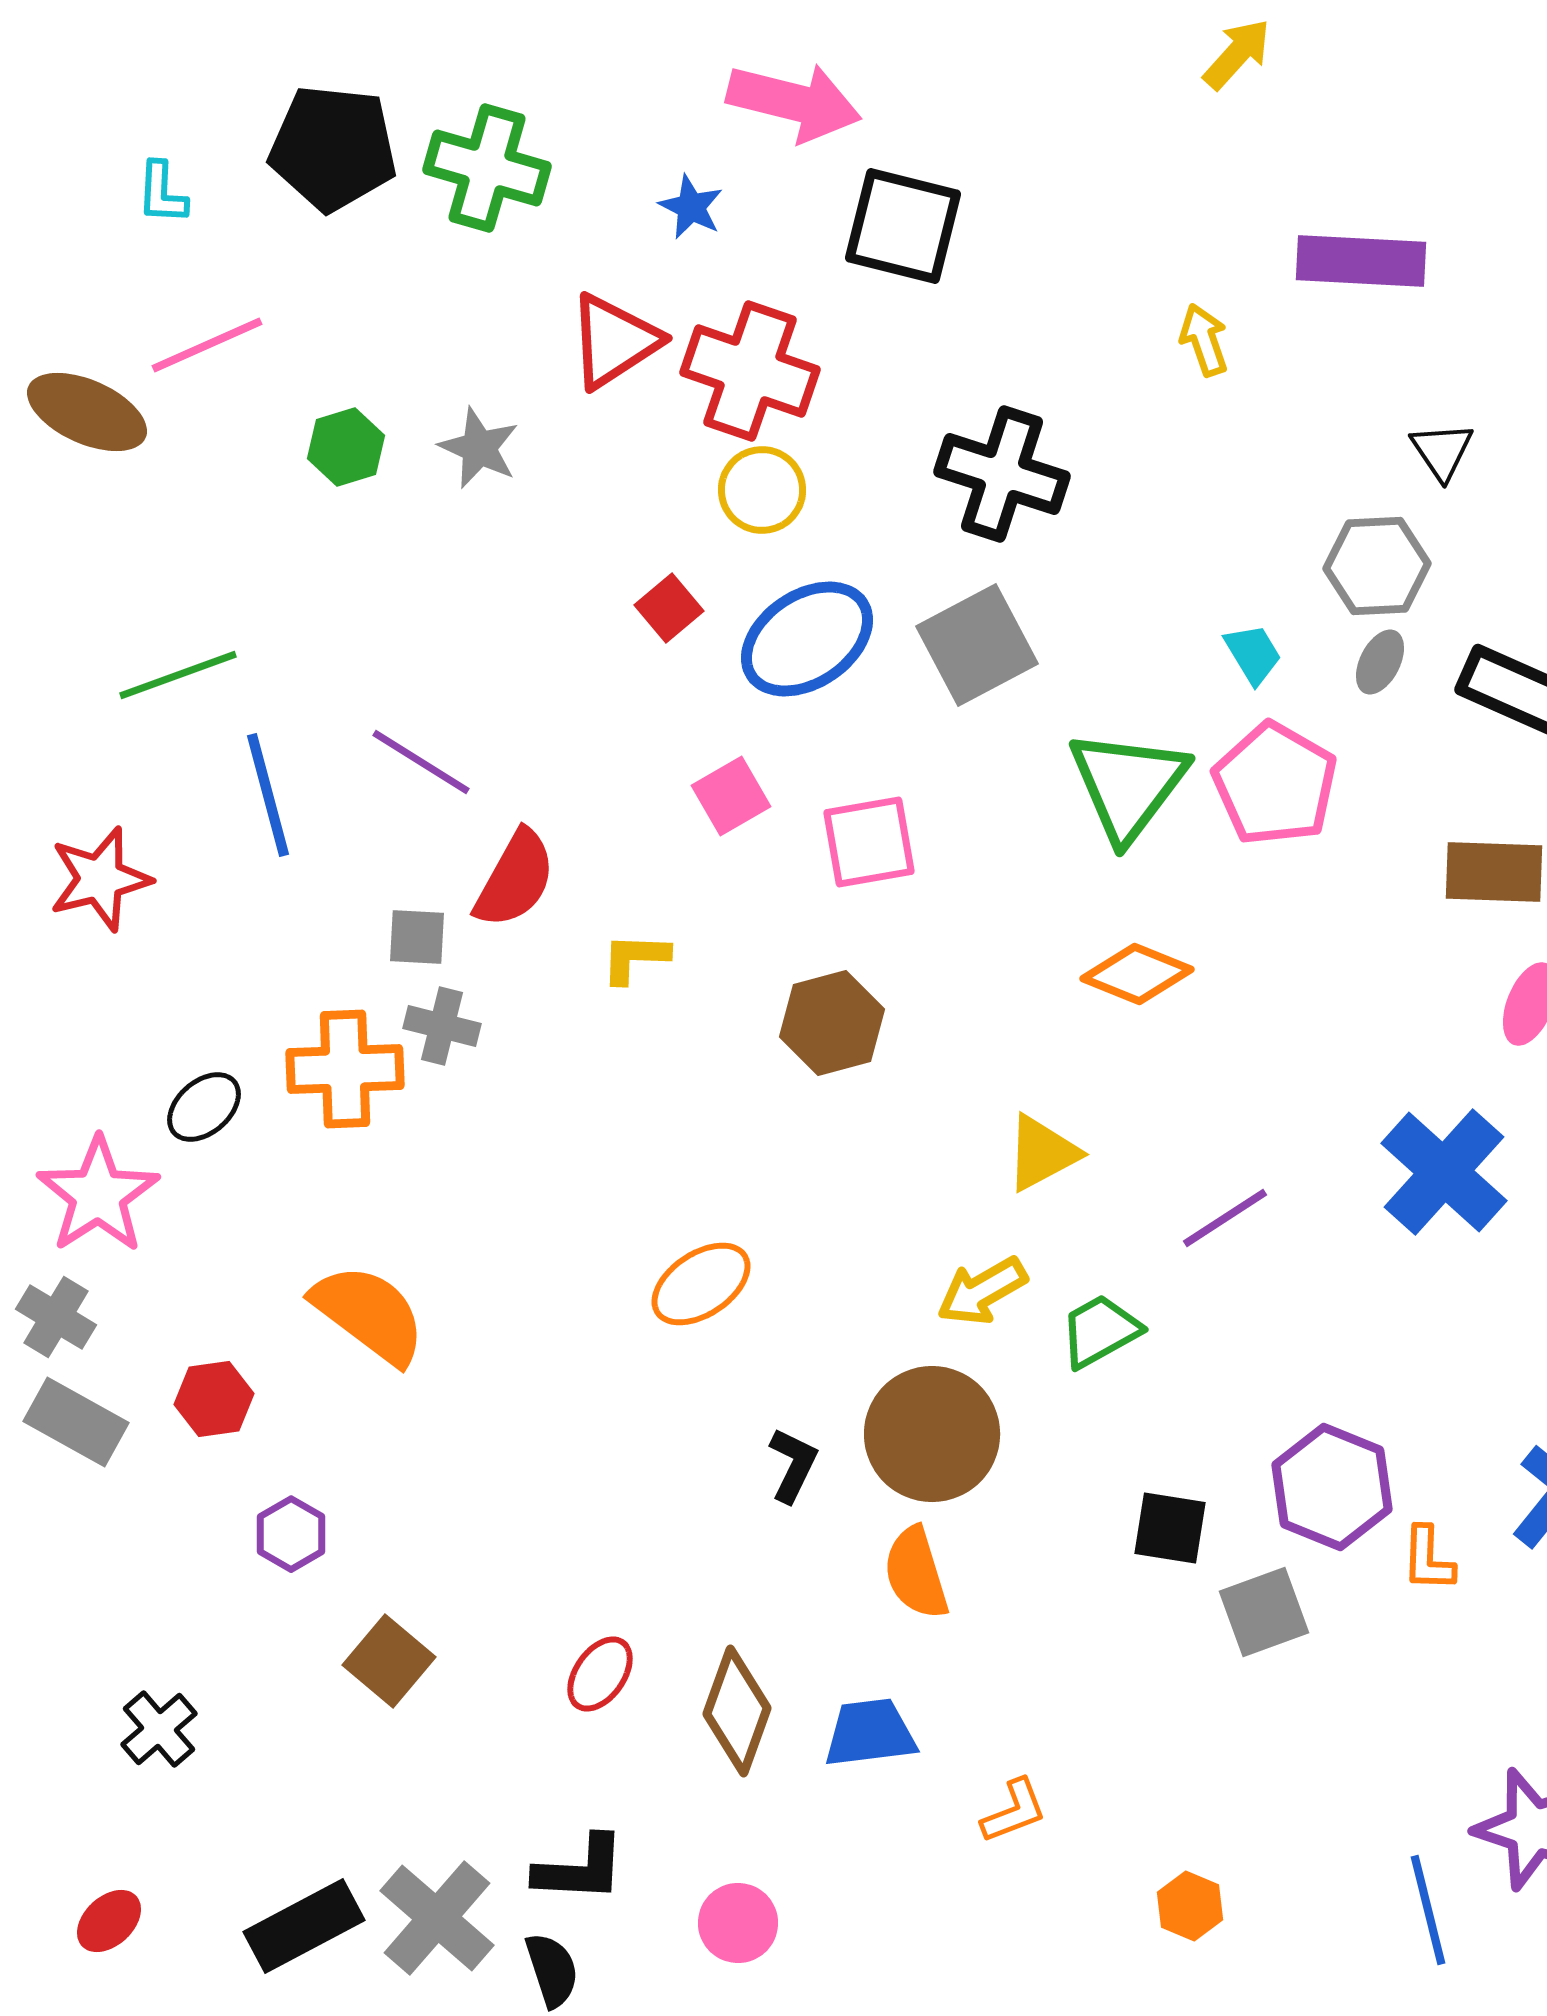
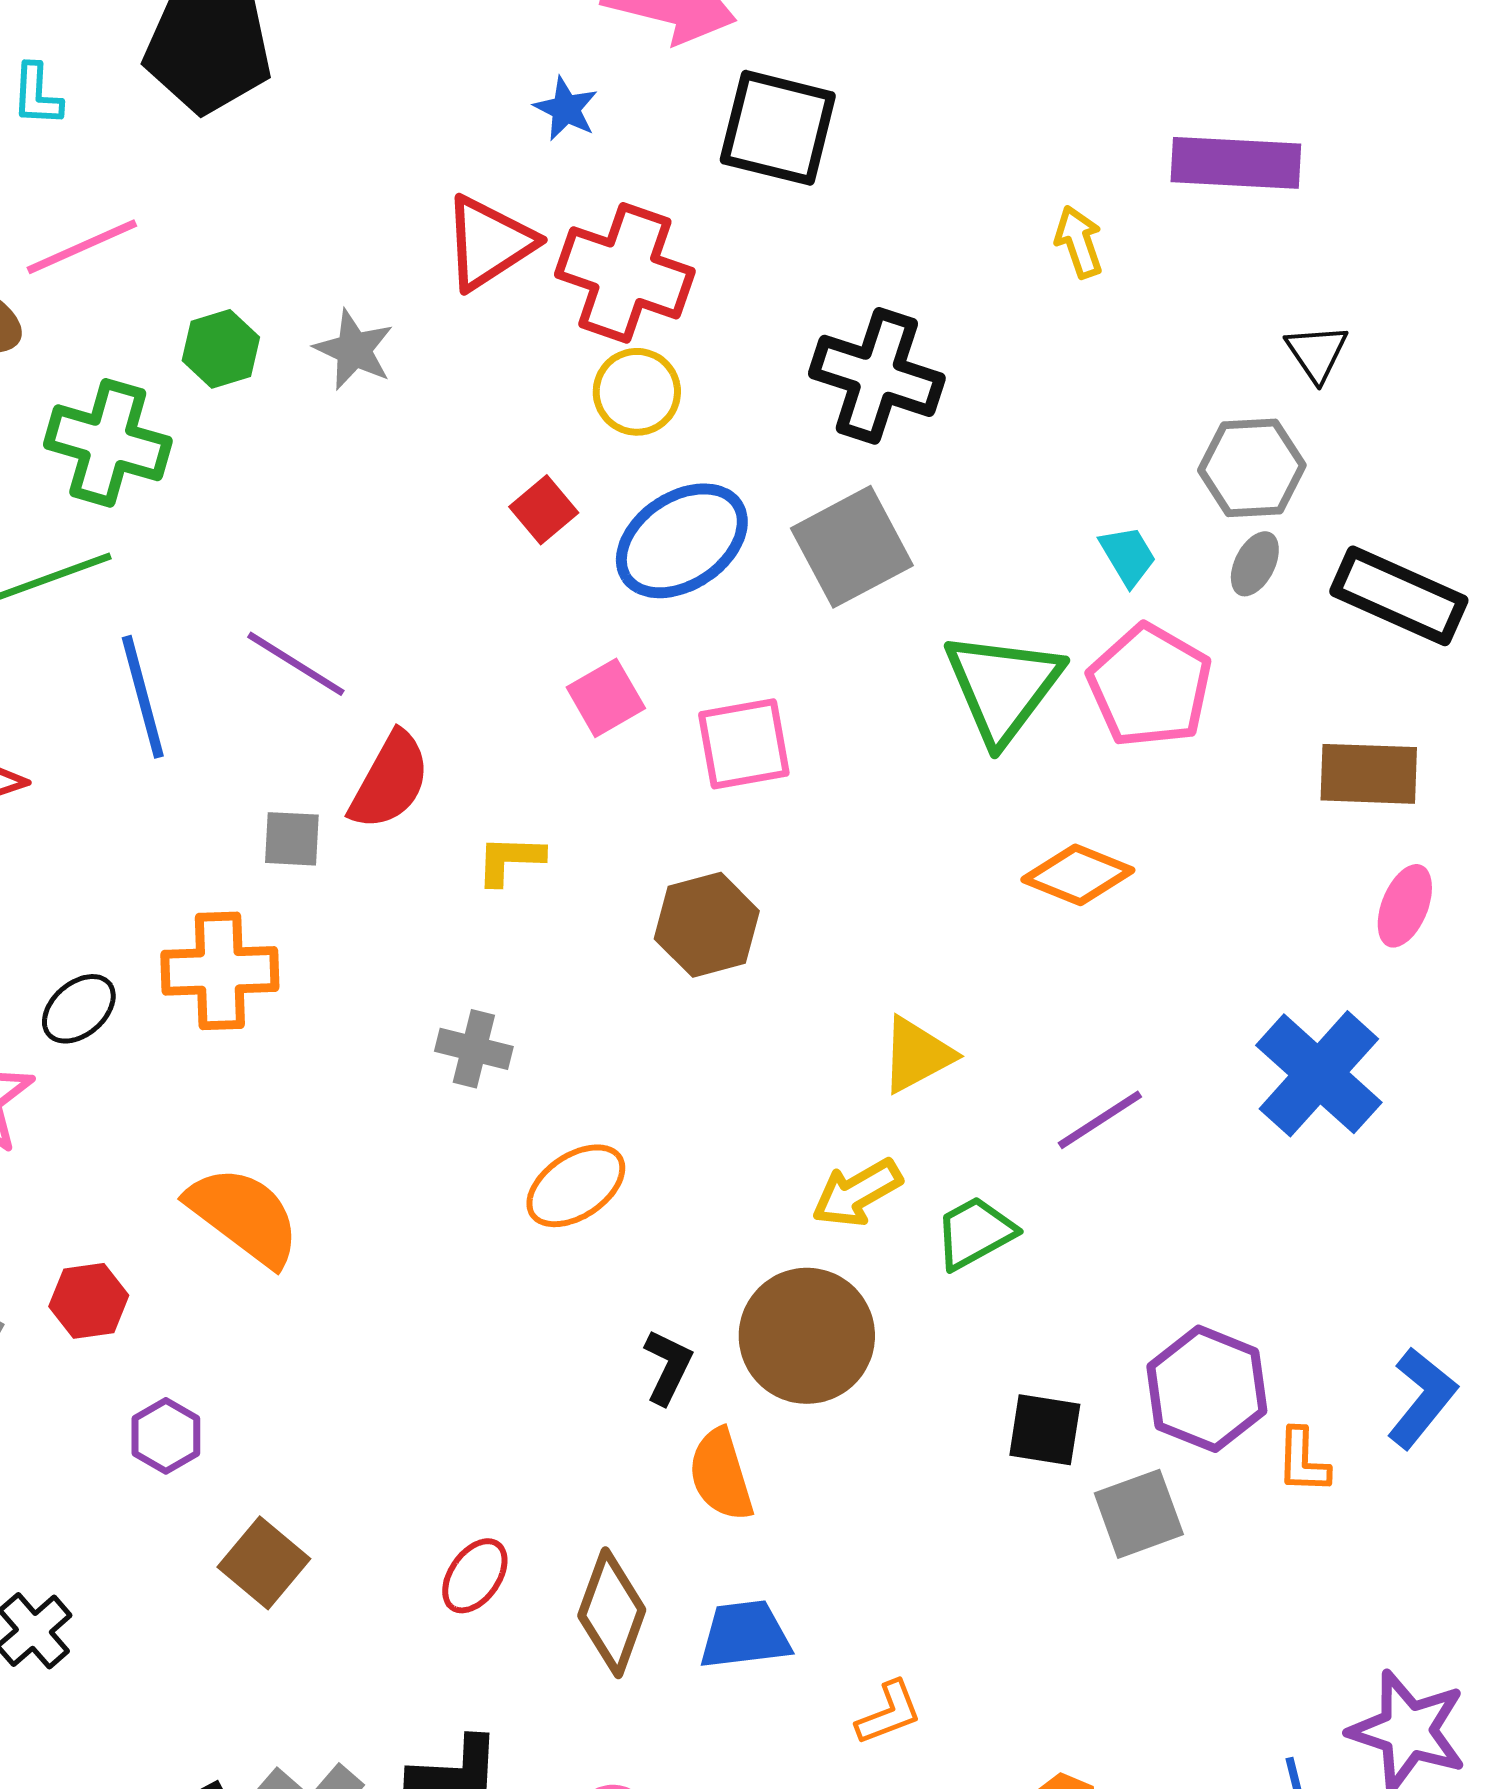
green cross: (487, 168) -> (108, 443), moved
orange diamond: (1137, 974) -> (1078, 875), moved
gray cross: (442, 1026) -> (474, 1049), moved
orange semicircle: (916, 1573) -> (721, 1475), moved

